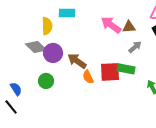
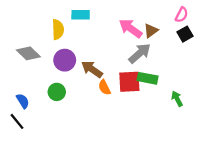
brown triangle: (129, 27) -> (151, 31), turned -32
gray diamond: (36, 47) -> (28, 53), moved
gray arrow: (135, 47) -> (140, 53), moved, size x1.5

